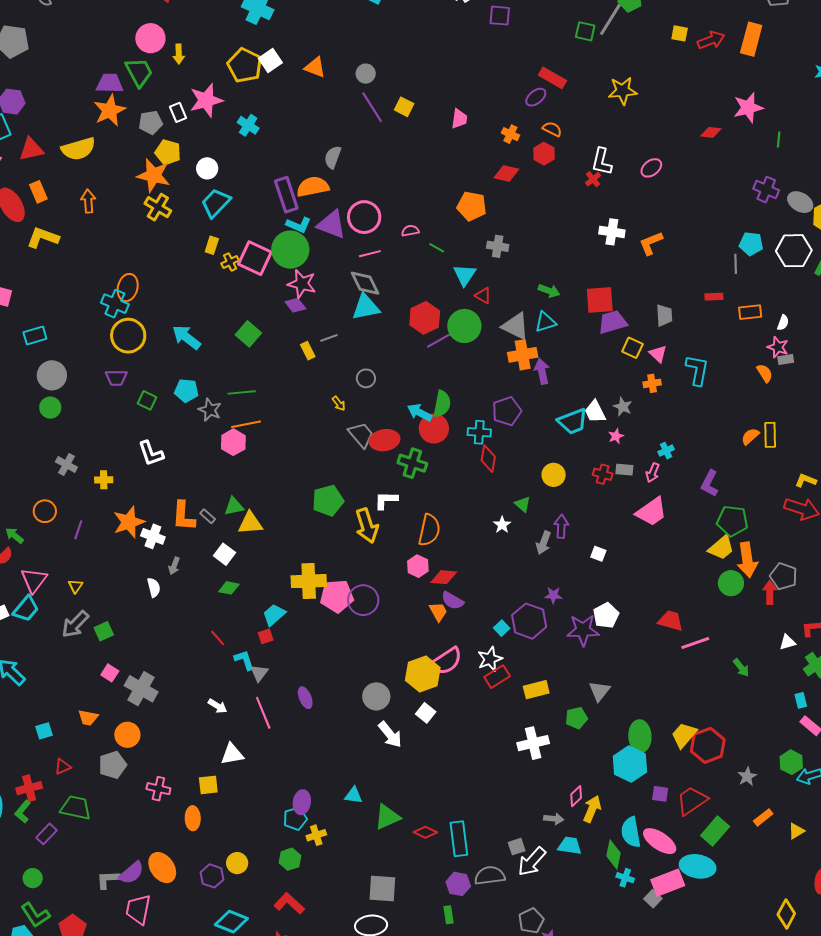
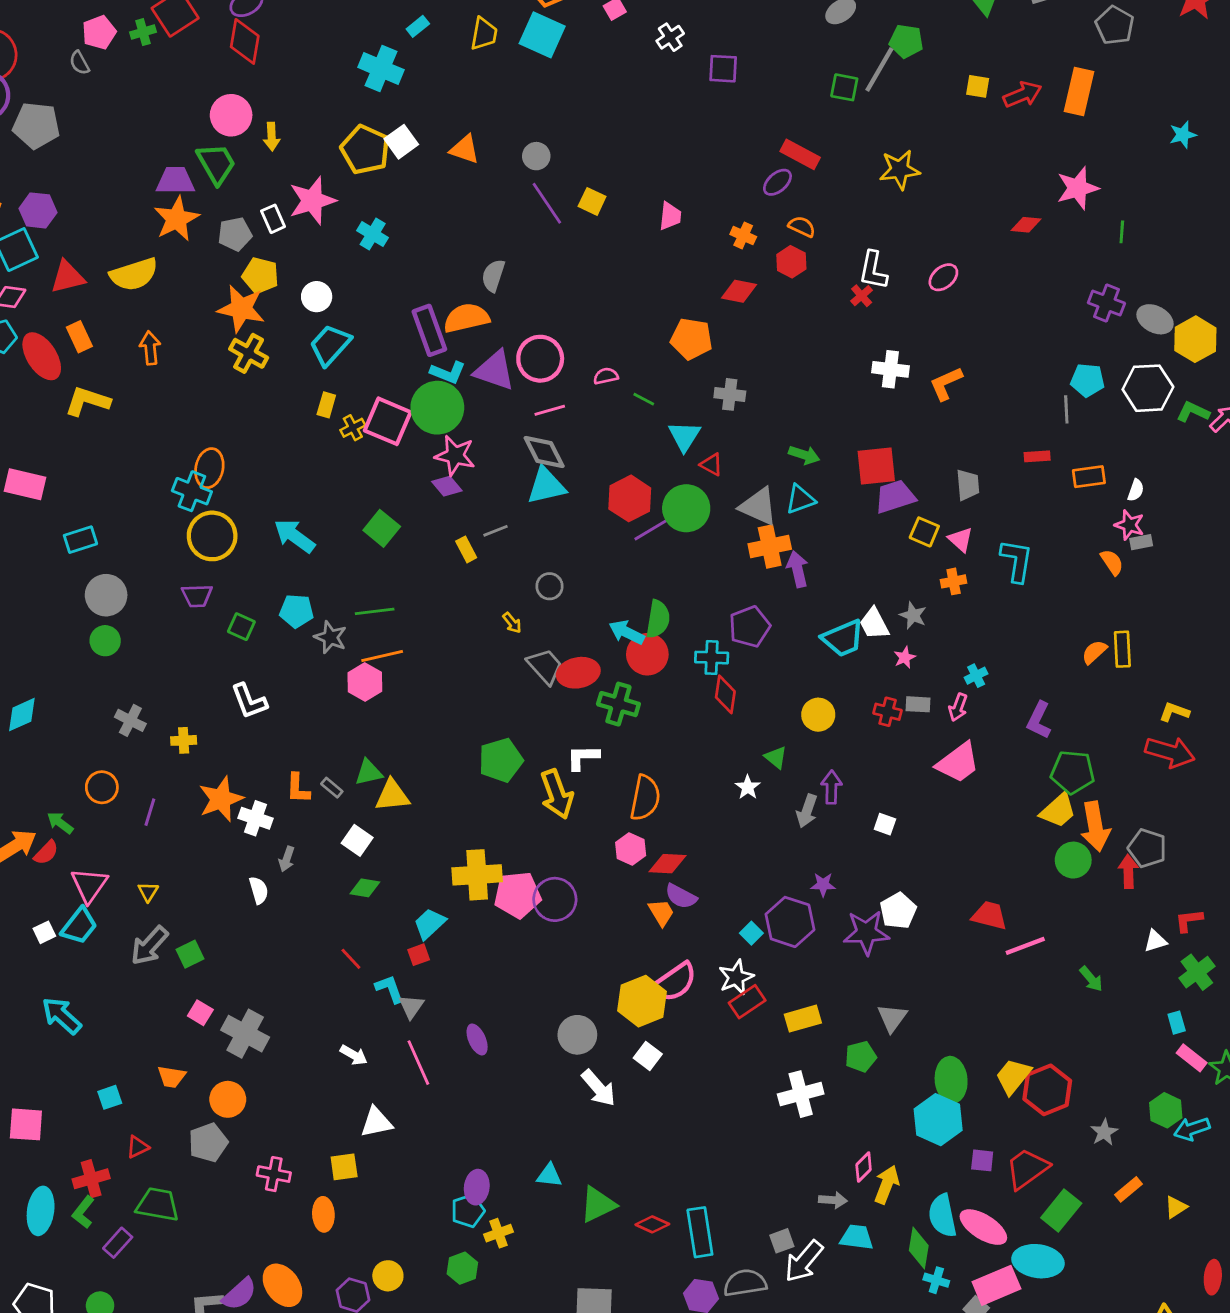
orange L-shape: (184, 516) -> (298, 788), size x0.7

